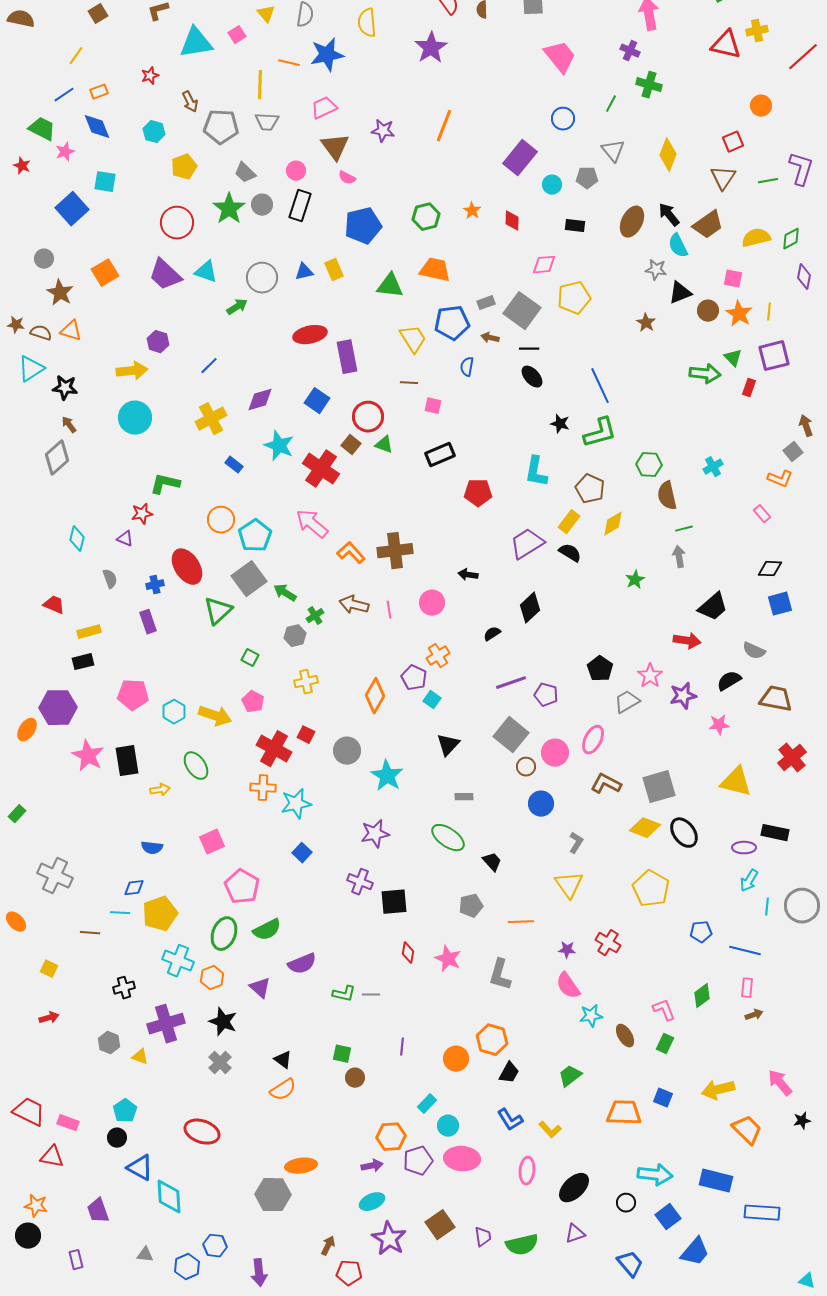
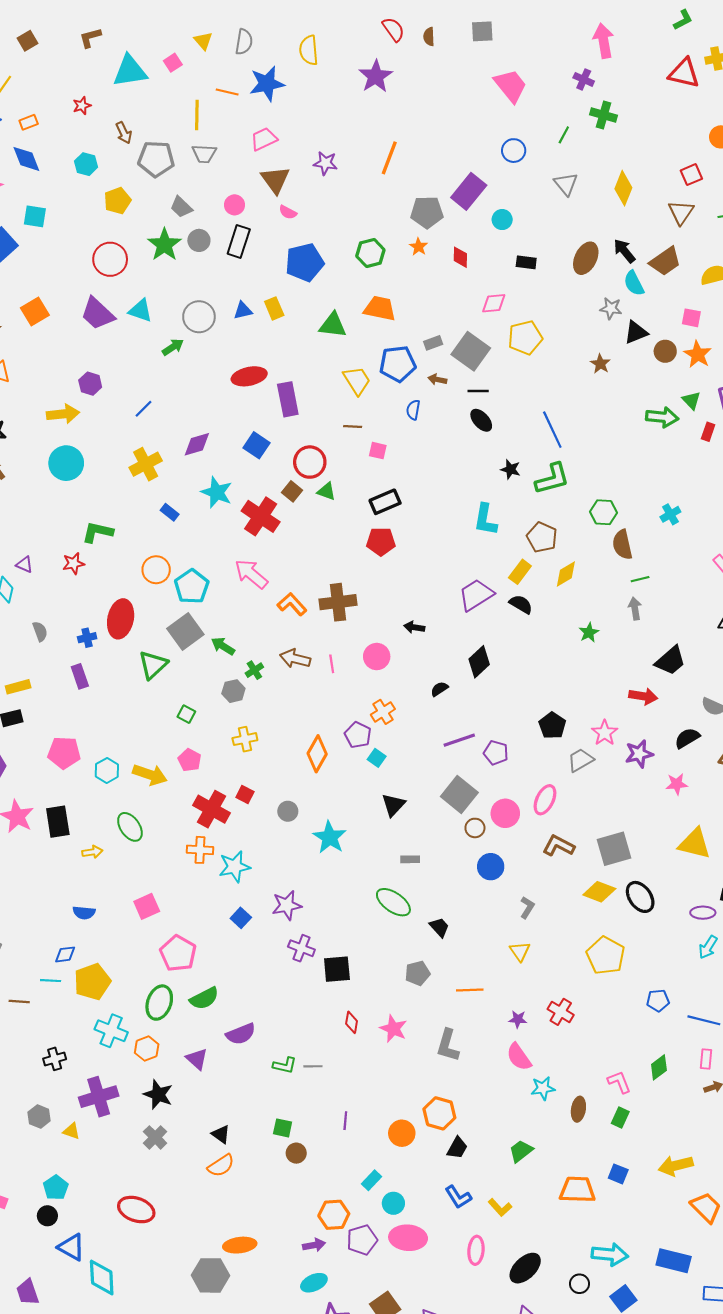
gray pentagon: (587, 178) -> (427, 212), moved, size x1.4
red pentagon: (478, 493) -> (381, 542), moved
purple triangle: (125, 539) -> (24, 565), moved
red ellipse: (187, 567) -> (121, 619), turned 45
gray circle: (347, 751) -> (288, 811), size x0.7
purple star: (375, 834) -> (287, 905), moved
yellow triangle: (569, 885) -> (520, 951), size x0.7
brown ellipse: (625, 1036) -> (578, 1109), turned 40

